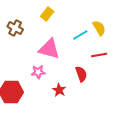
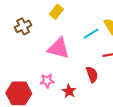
brown cross: (15, 28) -> (23, 26), turned 35
pink star: (38, 72) -> (47, 81), moved

